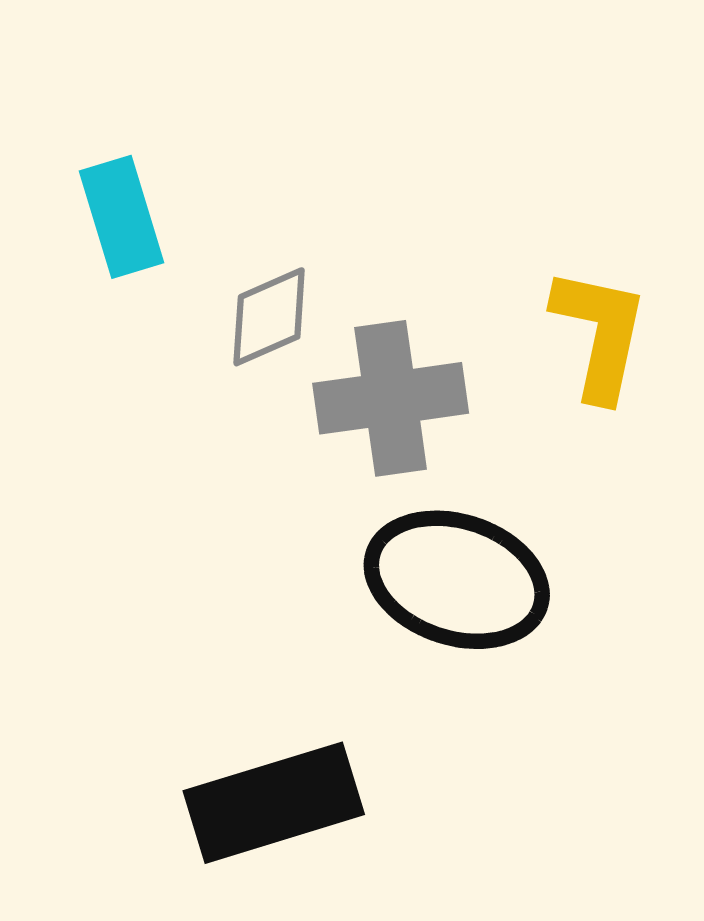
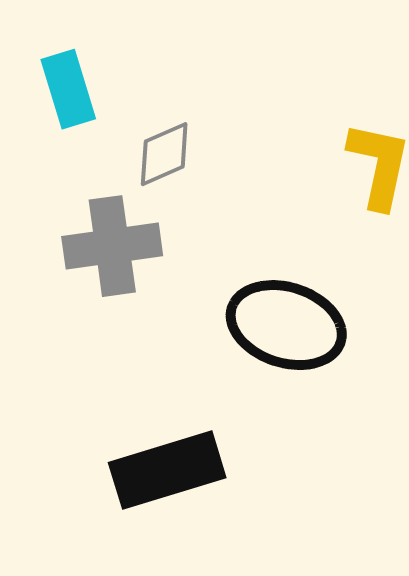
gray cross: (391, 398) -> (112, 246), moved

